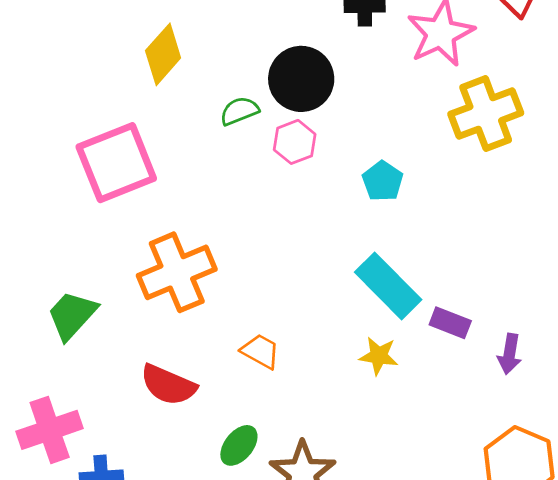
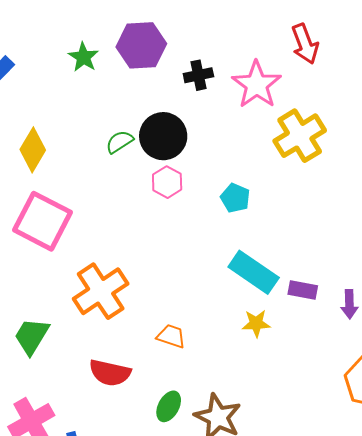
yellow diamond: (163, 54) -> (33, 150), moved
green semicircle: (239, 111) -> (120, 142), moved
pink square: (116, 163) -> (43, 221), turned -30

